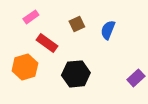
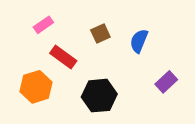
purple rectangle: (136, 78) -> (166, 82), moved

